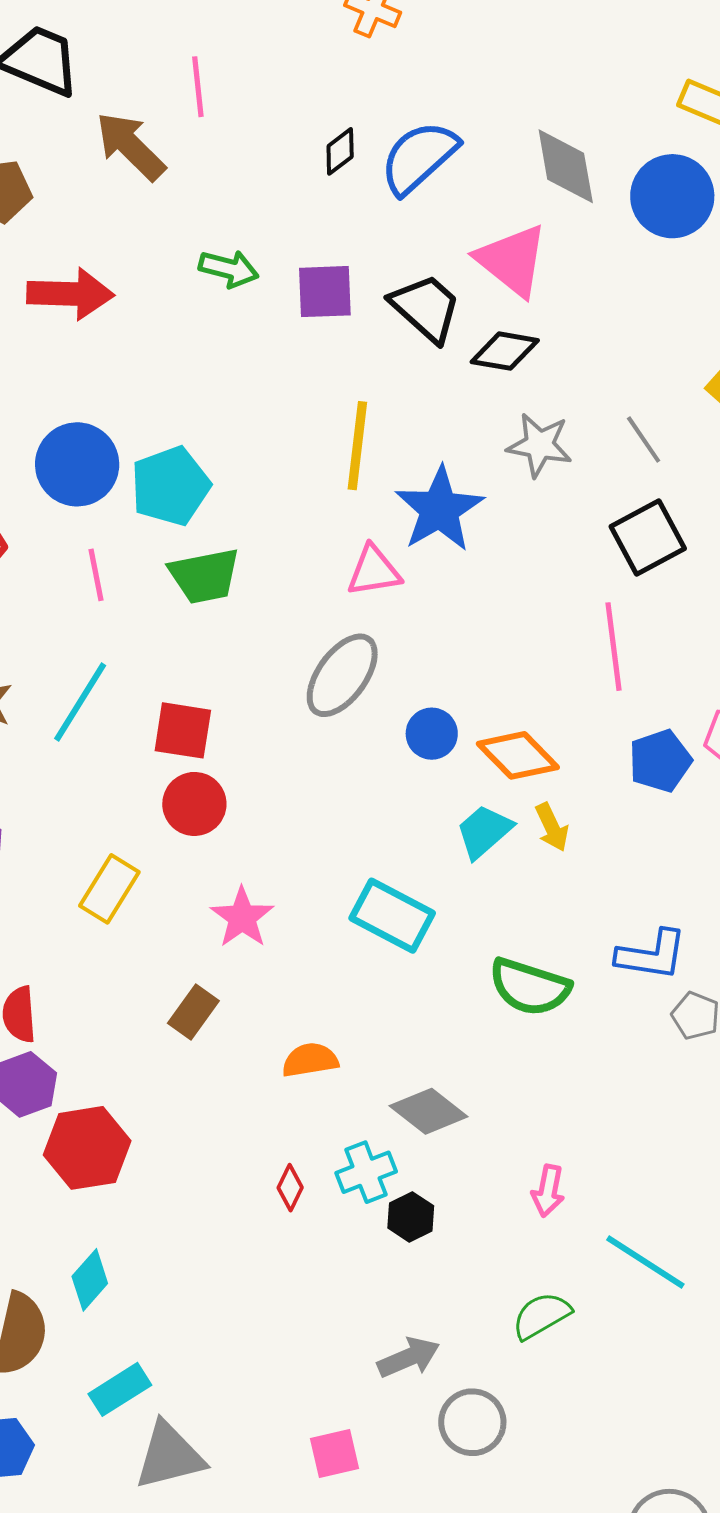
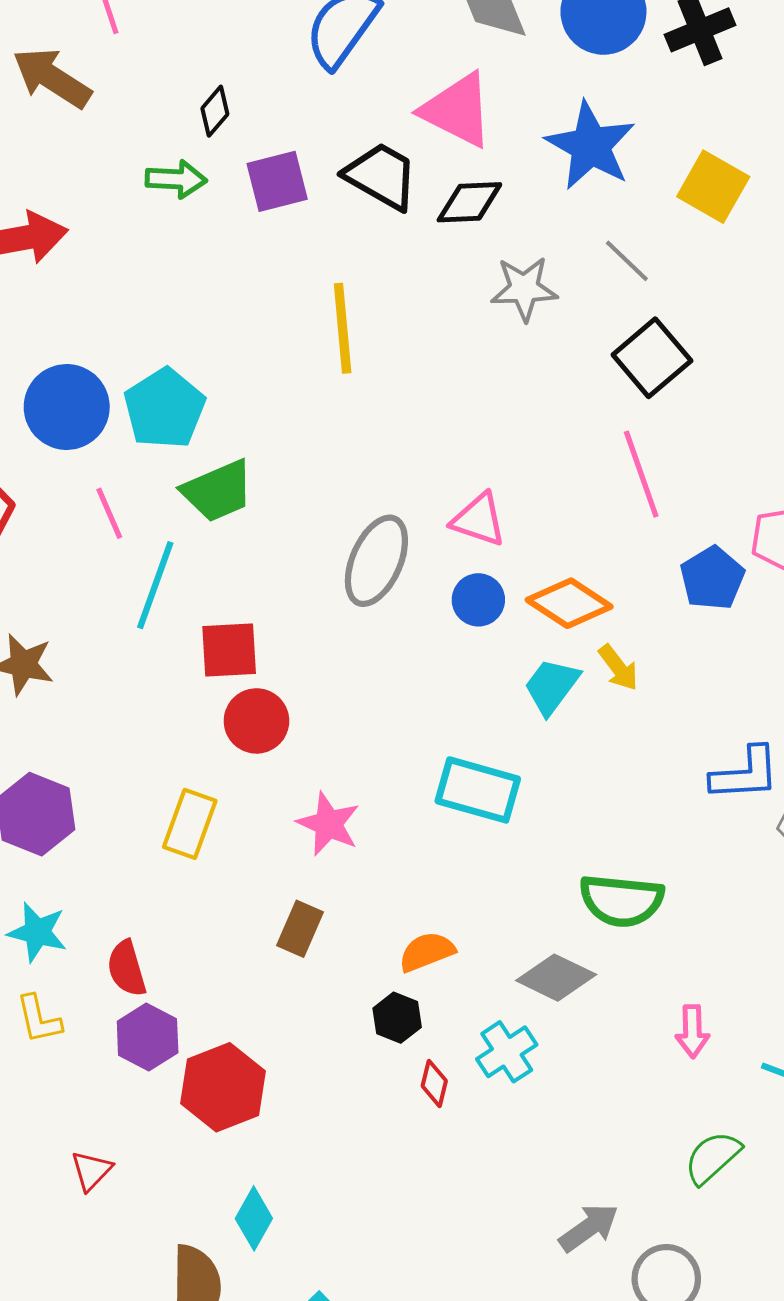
black diamond: (340, 151) -> (215, 111), moved
blue star: (439, 509) -> (591, 146), moved
pink triangle: (374, 571) -> (479, 520), moved, turned 40
cyan line: (80, 702) -> (155, 585), moved
green semicircle: (530, 987) -> (621, 900), moved
black hexagon: (411, 1217) -> (397, 1018), moved

